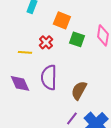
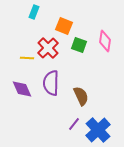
red cross: (46, 42) -> (48, 48), size x1.5
brown semicircle: (79, 90) -> (81, 96), turned 126

